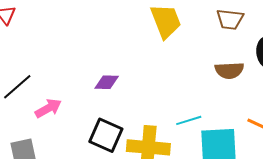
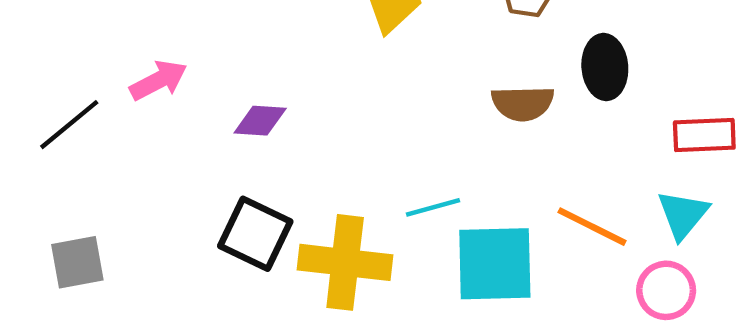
pink arrow: (48, 108) -> (158, 80), moved

